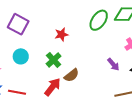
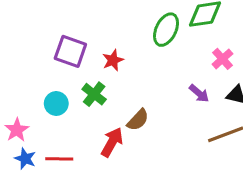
purple square: (18, 24) -> (70, 51), moved
green cross: (54, 60) -> (94, 94), moved

